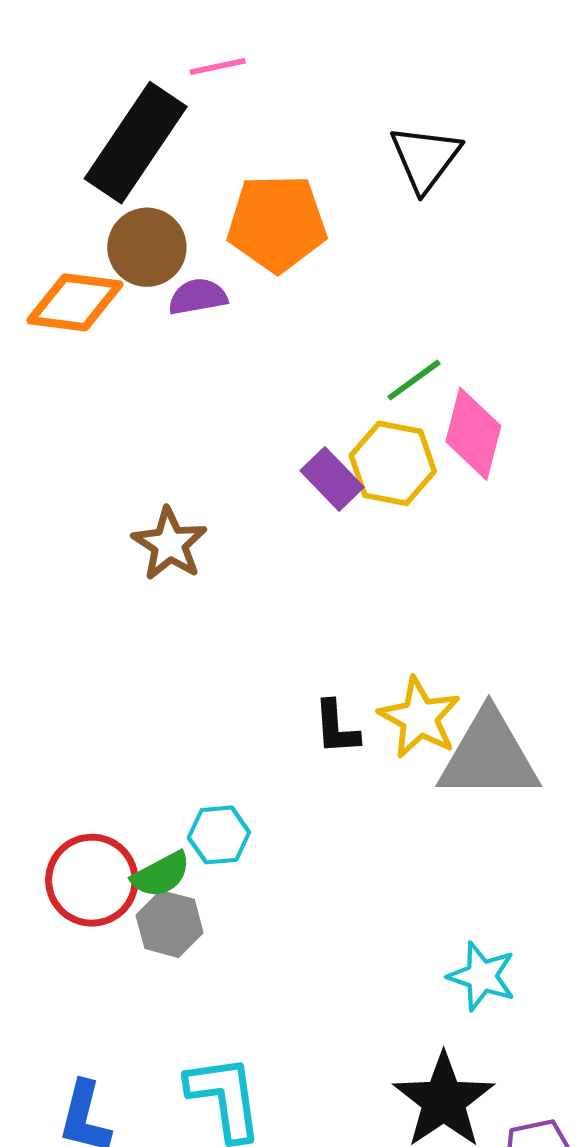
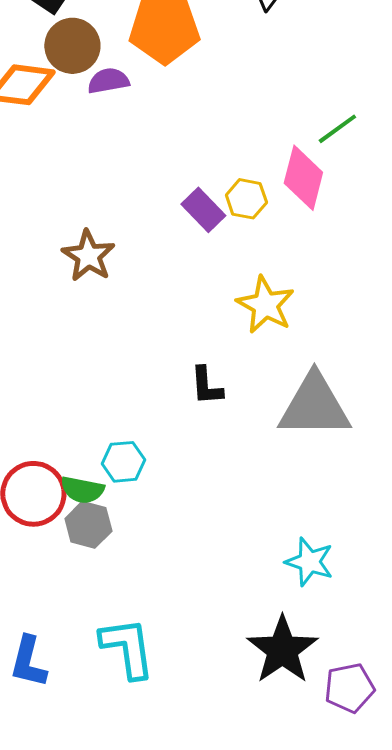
green line: (414, 380) -> (337, 129), moved
yellow hexagon: (393, 463) -> (246, 199), size x0.7
yellow star: (420, 718) -> (265, 305), moved
green semicircle: (161, 875) -> (82, 490), turned 39

